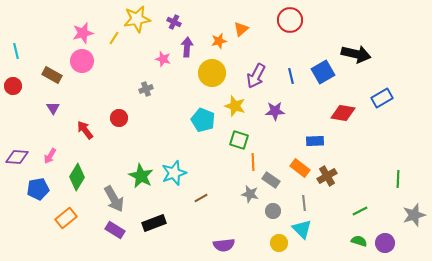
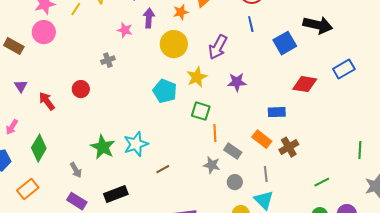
blue line: (291, 76) -> (251, 24), moved
yellow star: (235, 106) -> (197, 77), turned 30
purple triangle: (53, 108) -> (21, 86), moved
gray arrow: (114, 199) -> (76, 170), size x0.6

